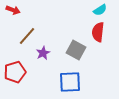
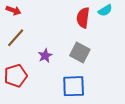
red semicircle: (98, 32) -> (83, 18), moved
brown line: (27, 36) -> (16, 38), moved

